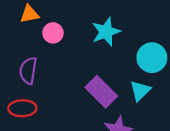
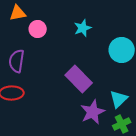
cyan star: (106, 32) -> (83, 28), size x0.7
cyan triangle: (140, 91) -> (119, 99), moved

